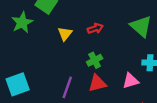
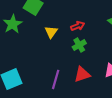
green cross: (95, 60) -> (79, 45), moved

